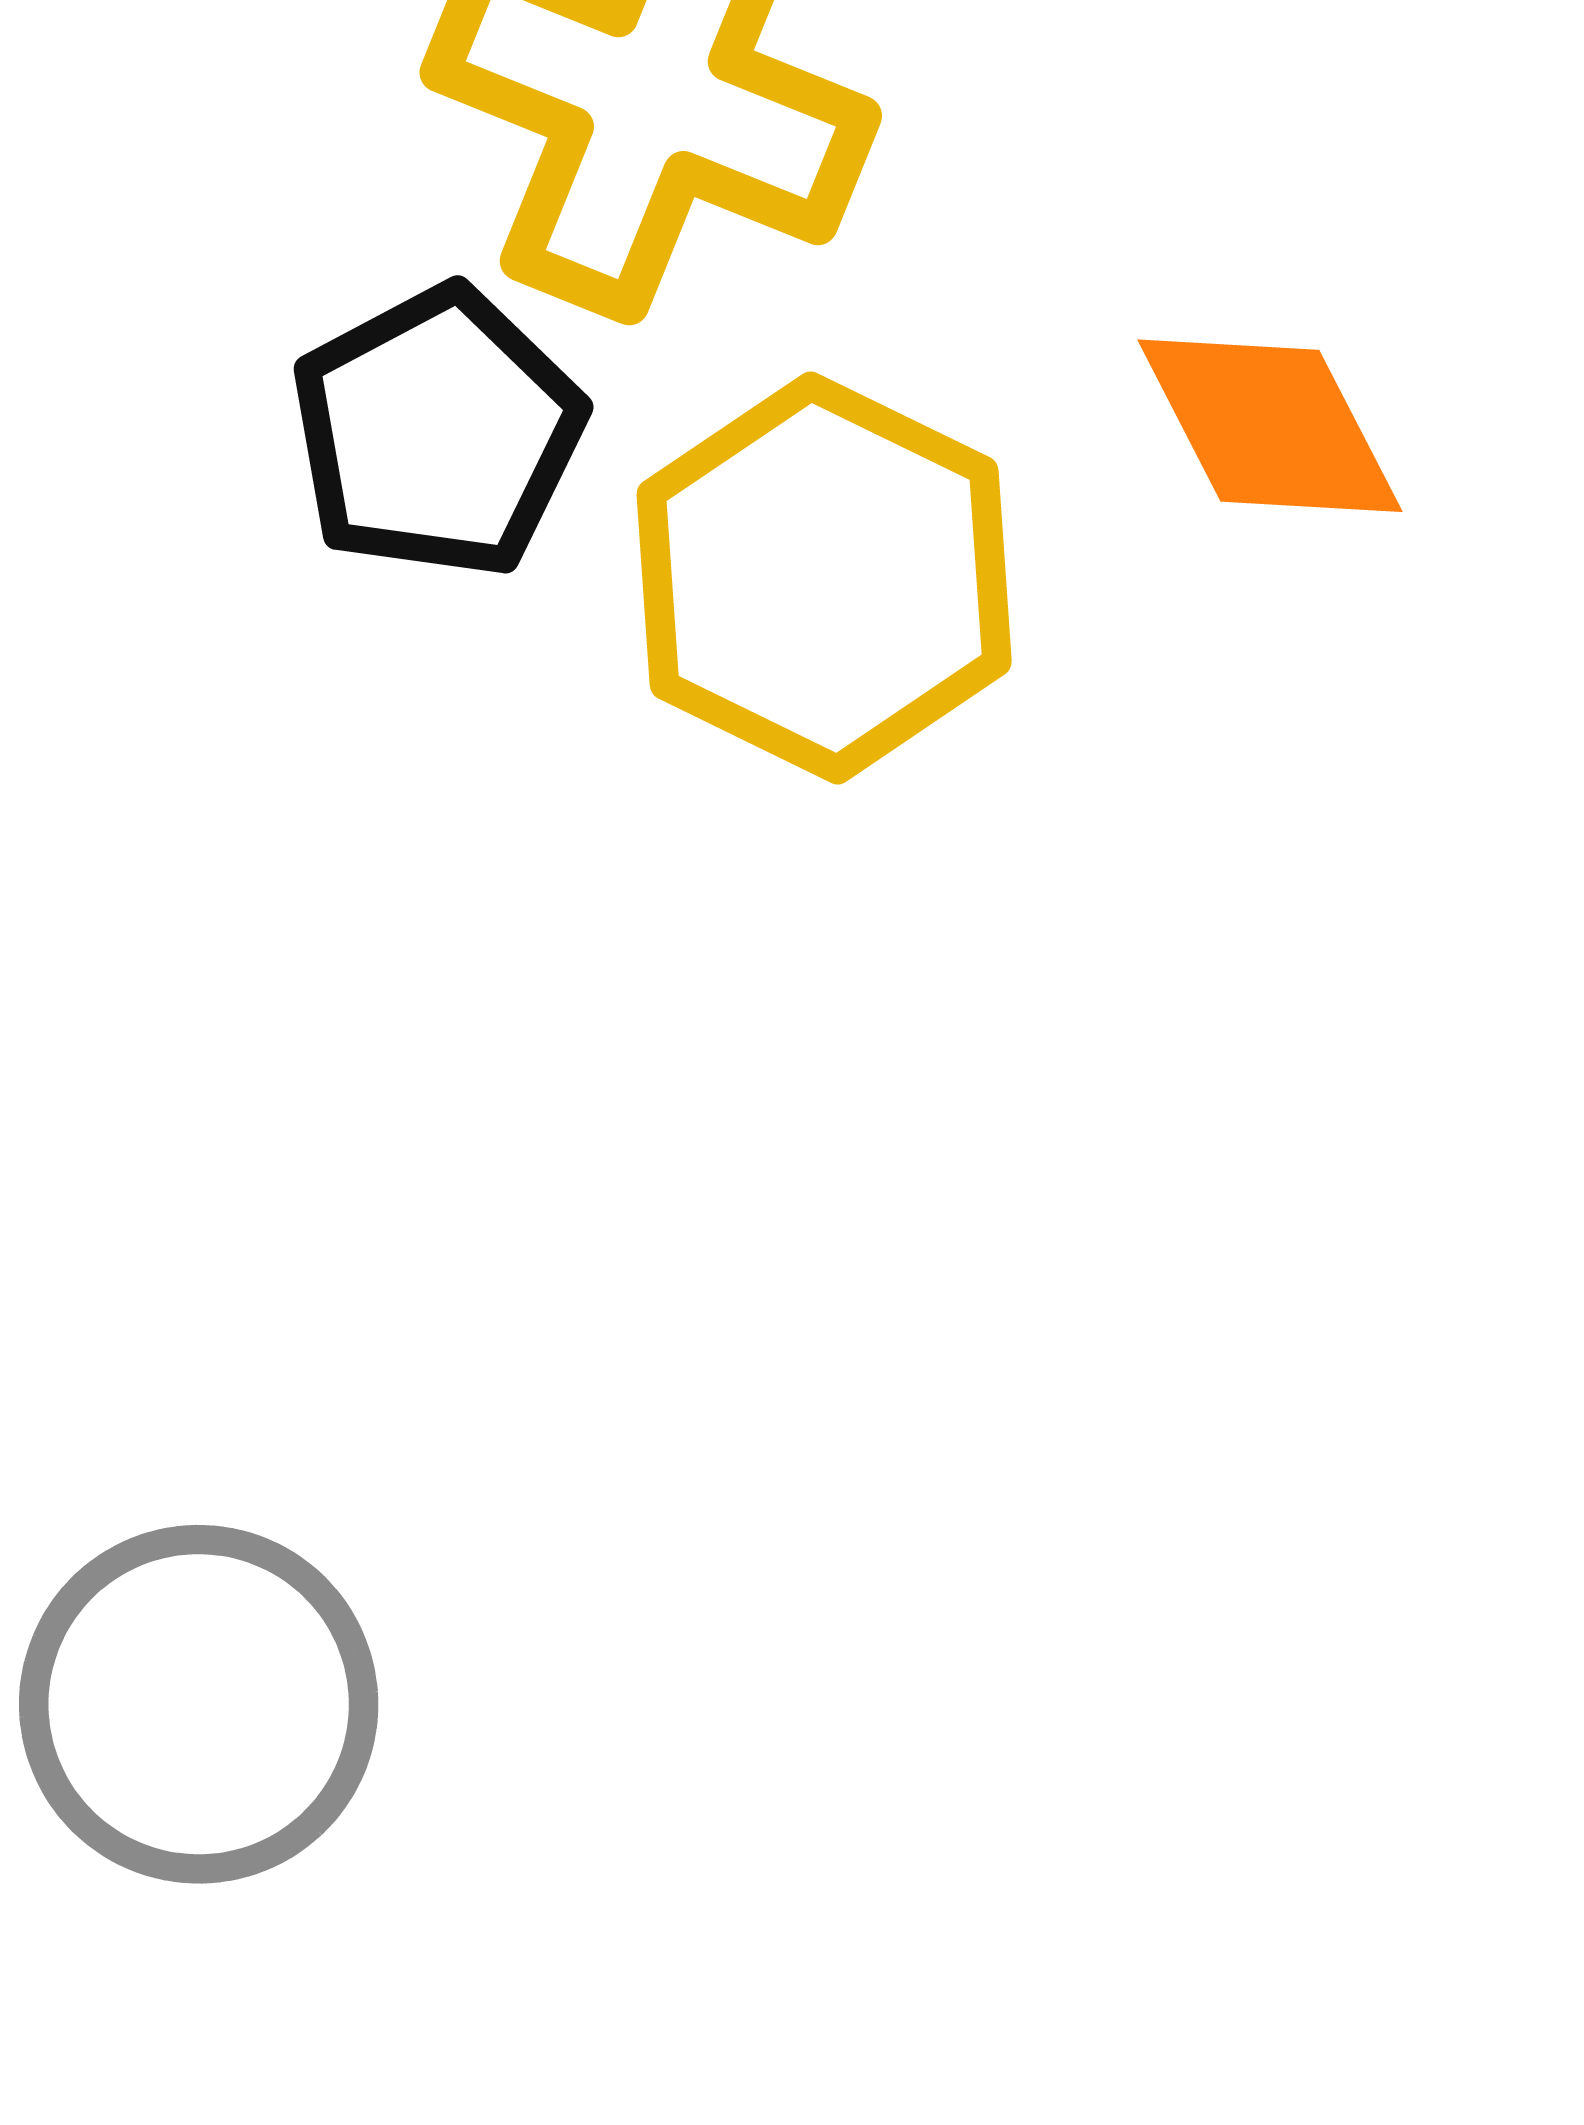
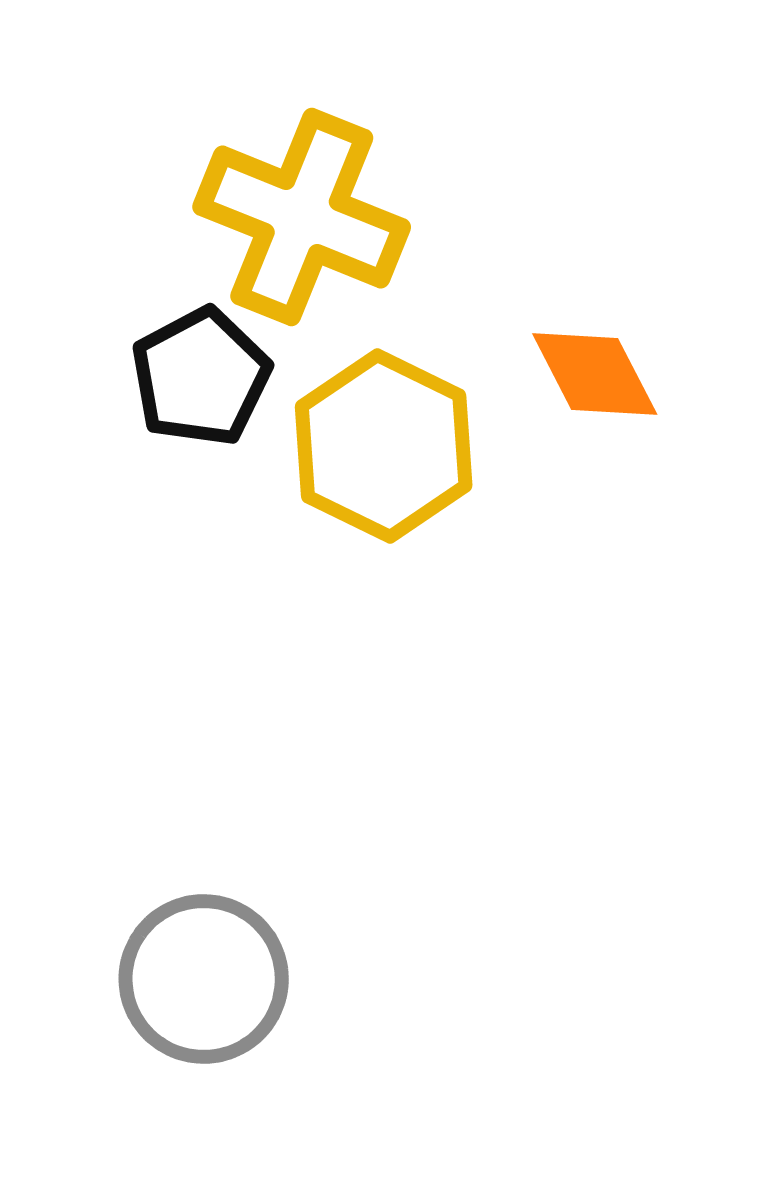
gray circle: (199, 1704) -> (204, 979), moved

